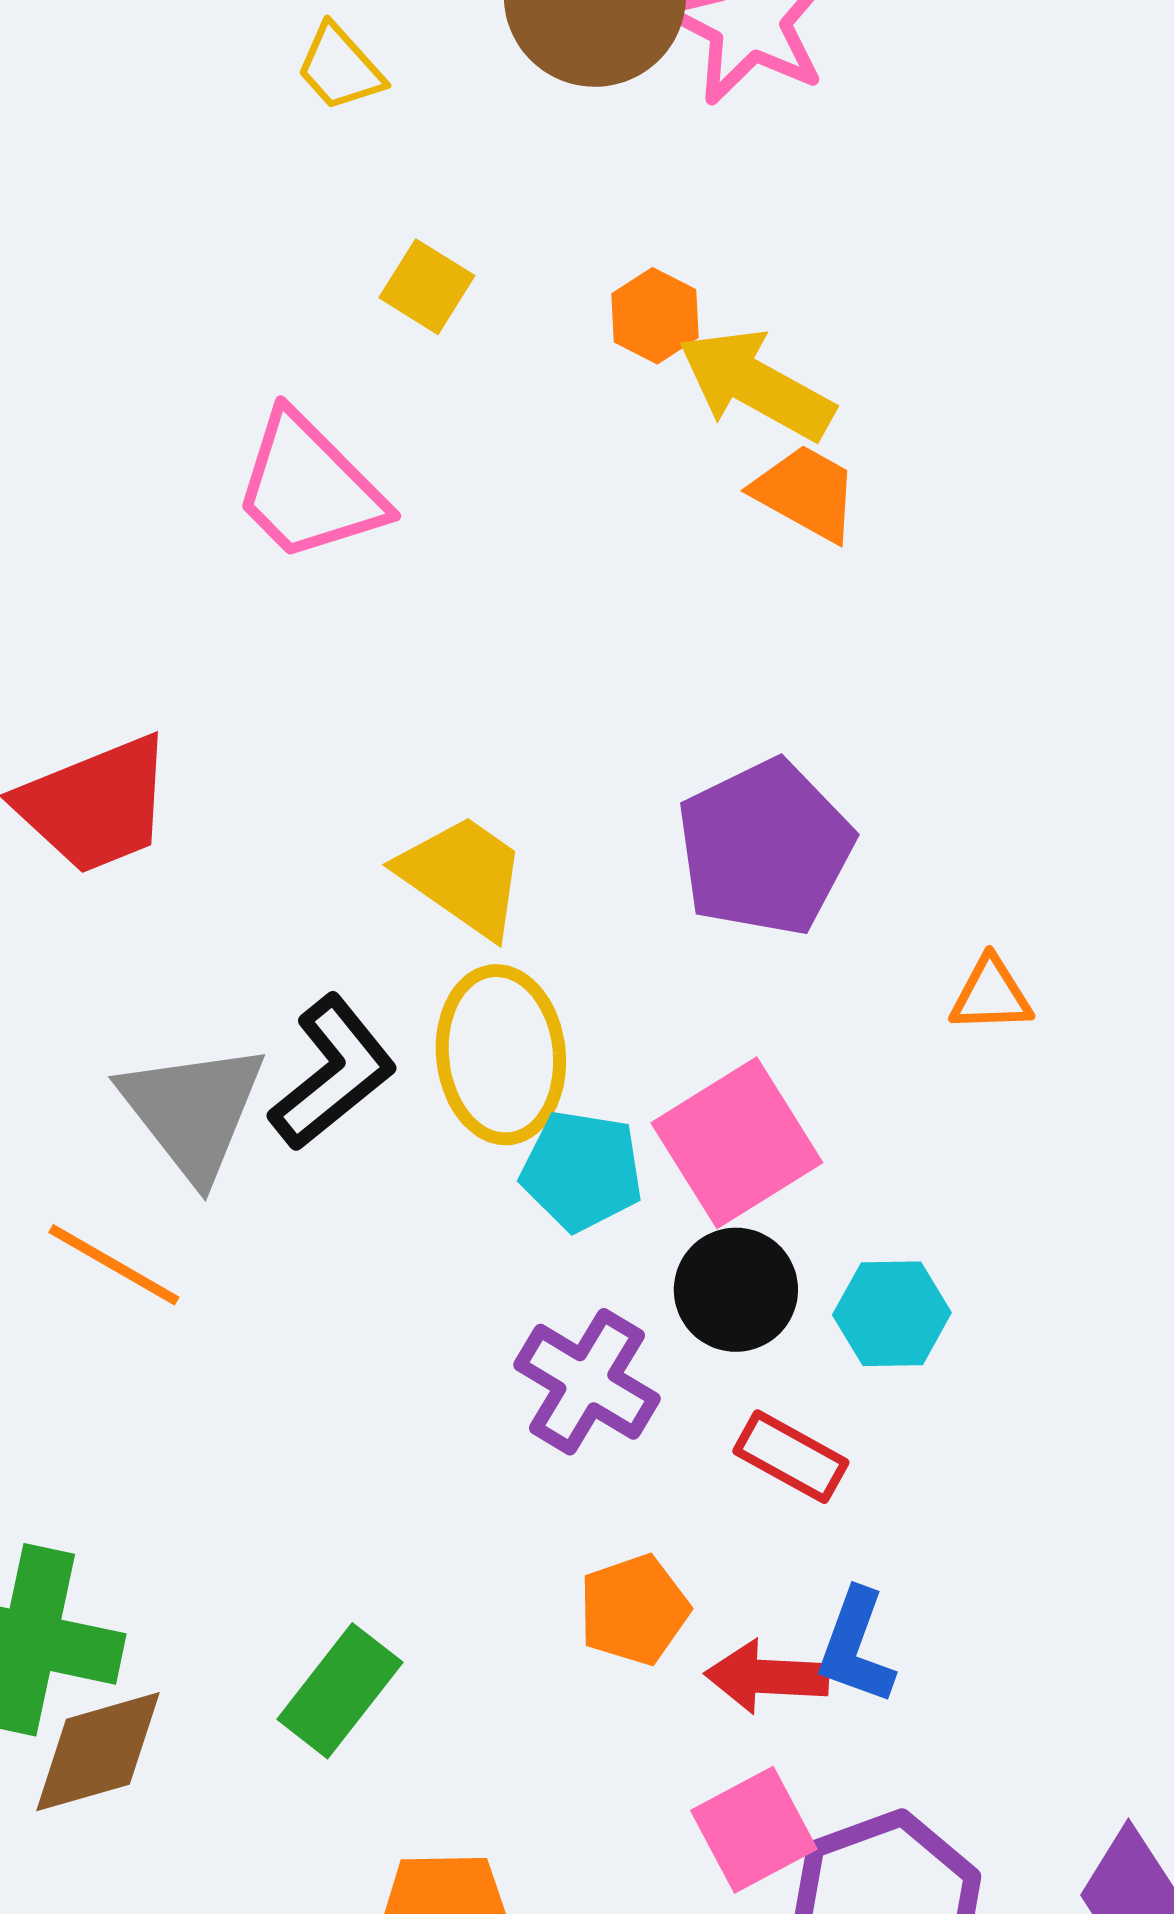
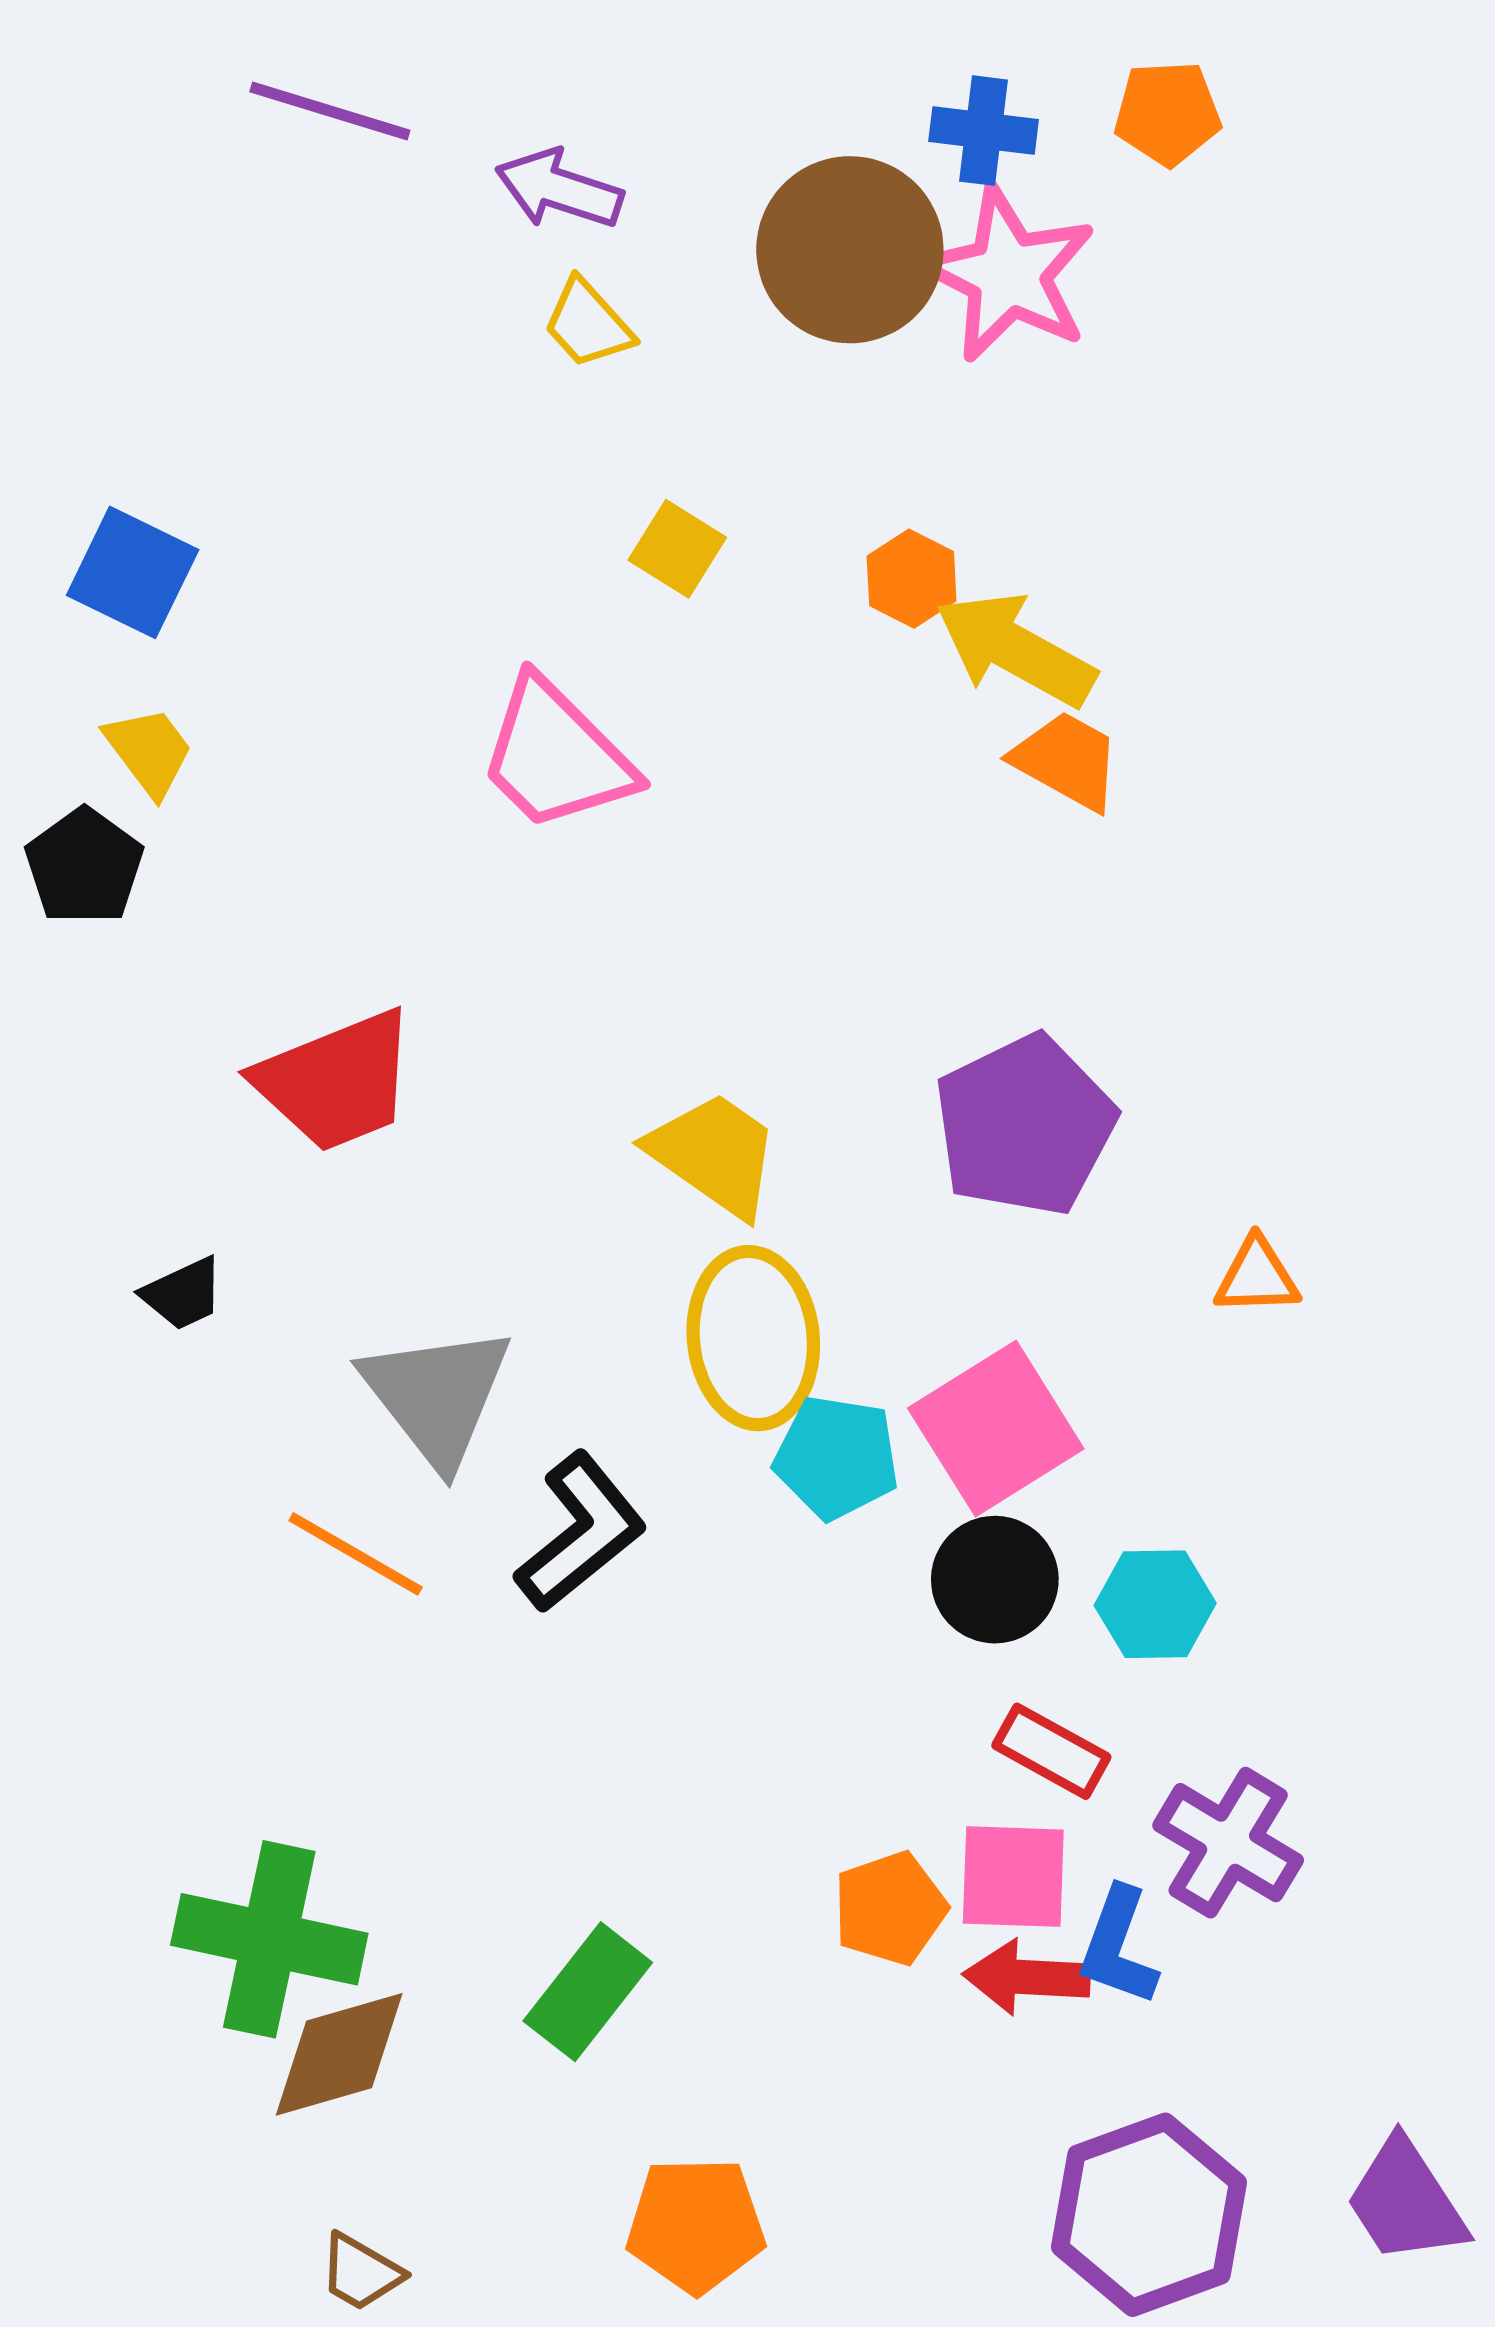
black L-shape: (333, 1073) -> (581, 1532), moved
purple cross: (587, 1382) -> (1228, 1843), moved
pink square: (754, 1830) -> (1013, 1877), moved, turned 30

